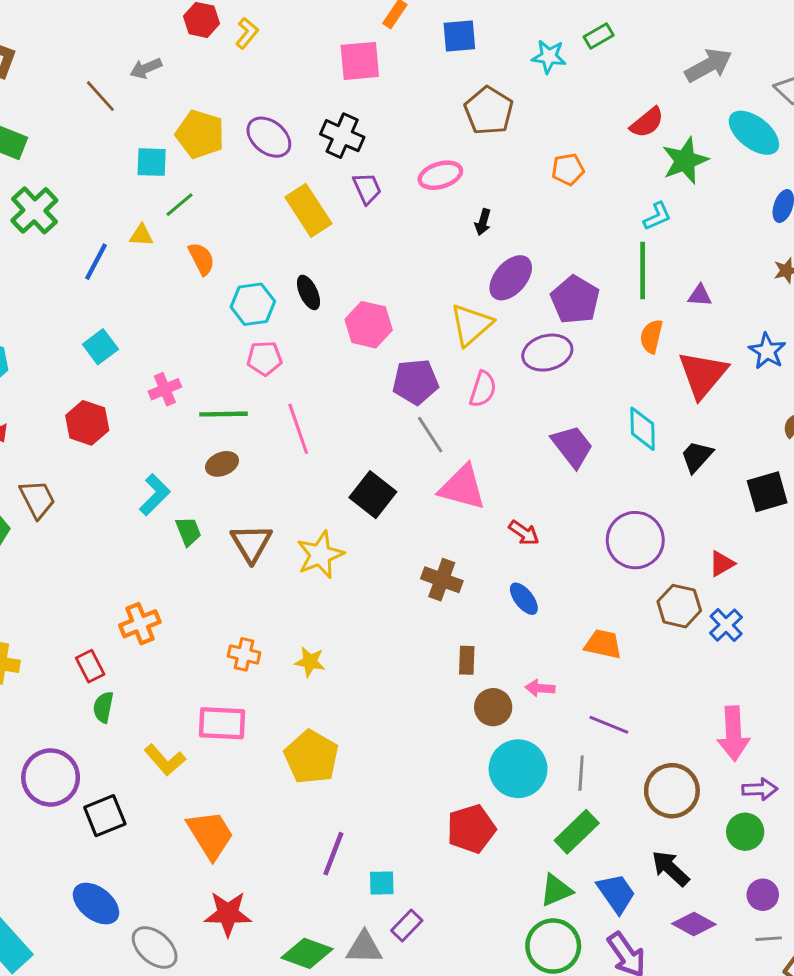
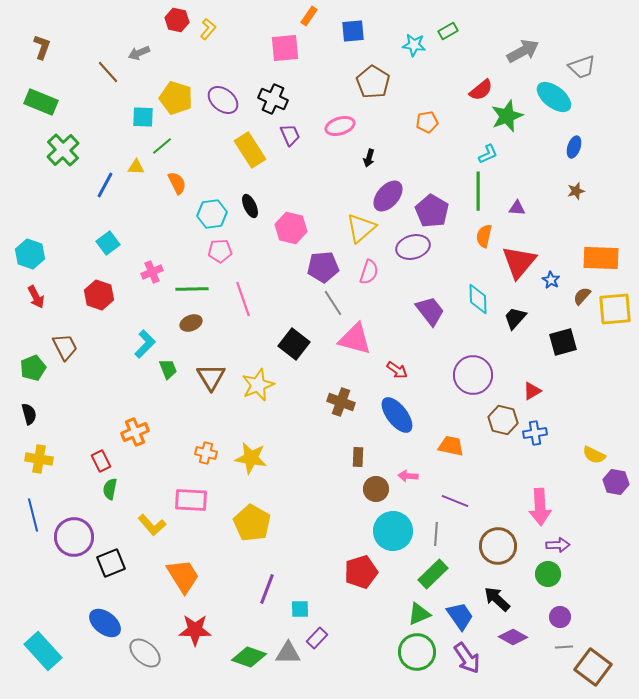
blue star: (767, 351) -> (551, 280), moved, size x0.7
blue ellipse: (524, 599) -> (397, 415), size x1.6
blue cross: (726, 625) -> (535, 433), turned 35
yellow star: (310, 662) -> (251, 458), size x1.5

